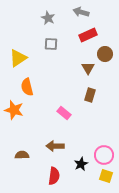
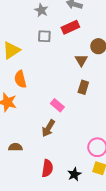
red rectangle: (88, 35) -> (70, 27), moved
brown arrow: (55, 146) -> (48, 128), moved, turned -60
black star: (81, 164) -> (74, 174), moved

